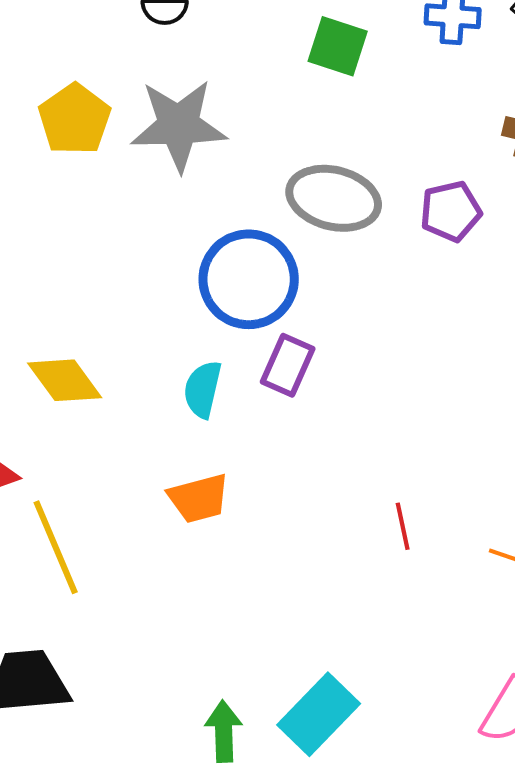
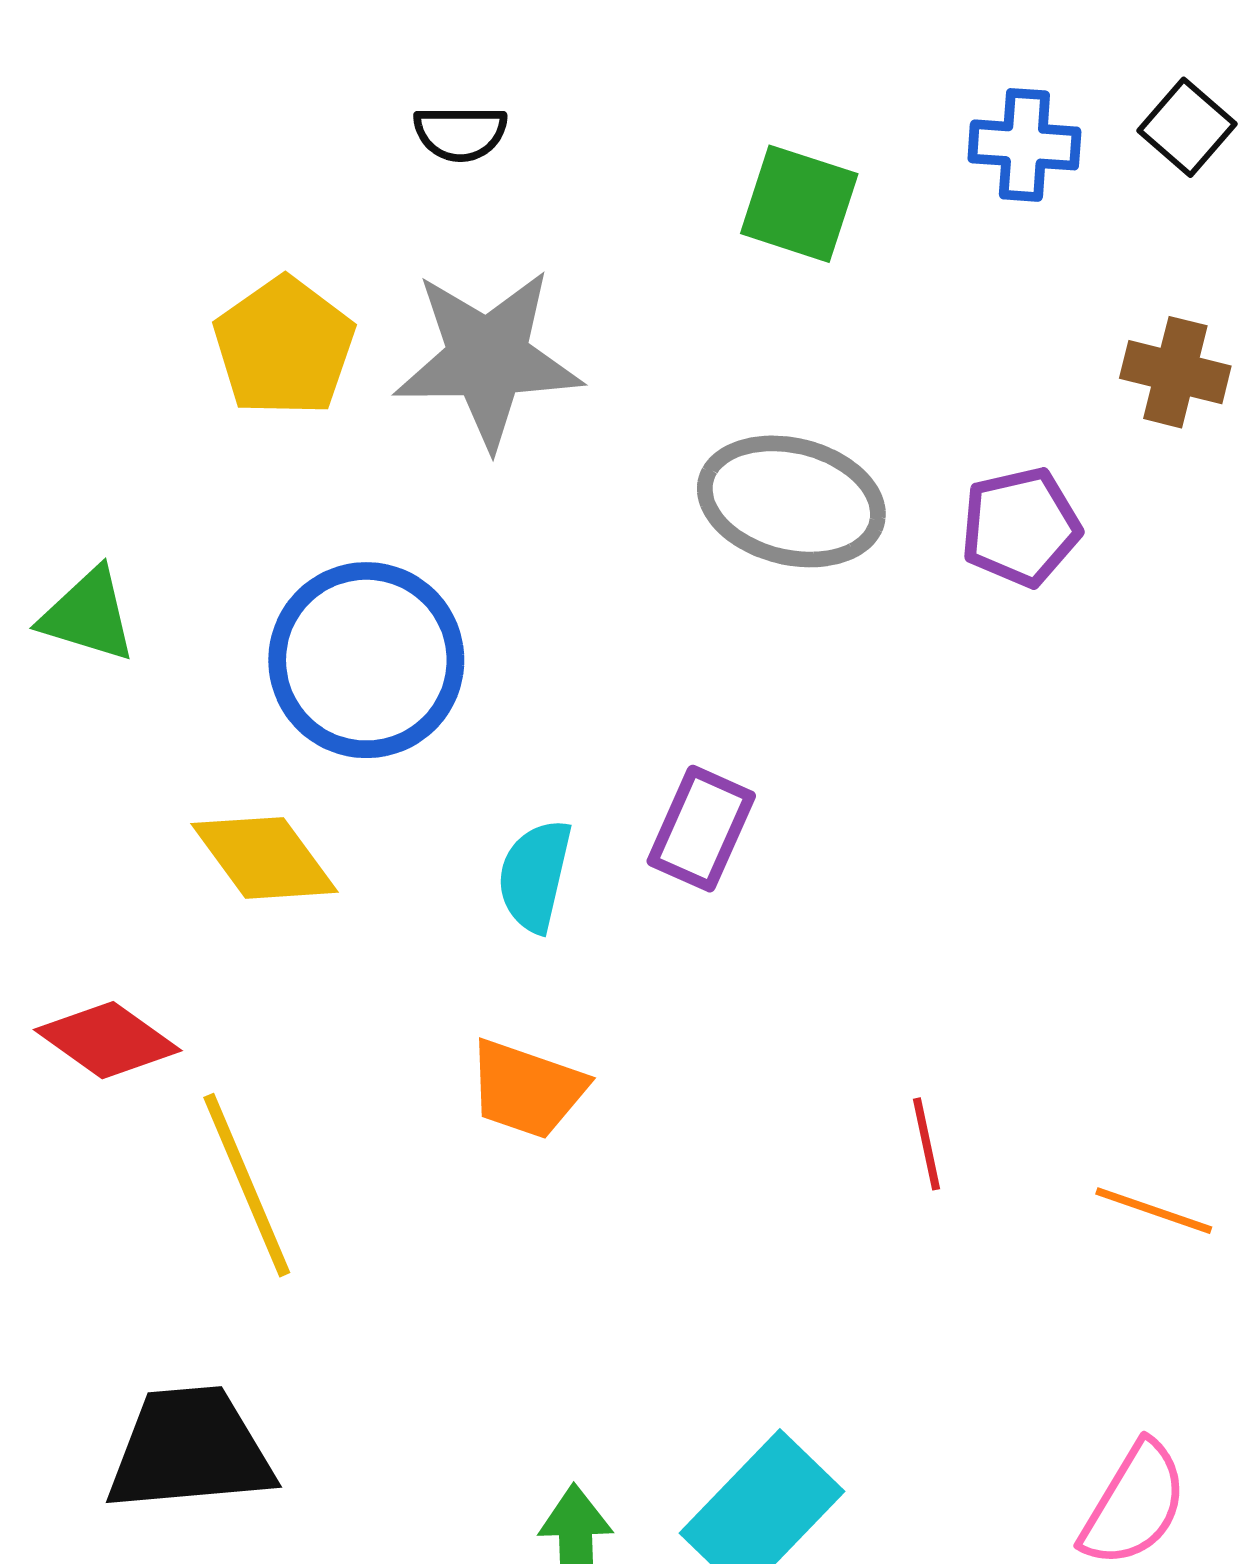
blue circle: (249, 279) -> (366, 660), moved
orange trapezoid: (199, 498) -> (527, 1089), turned 34

